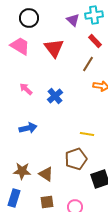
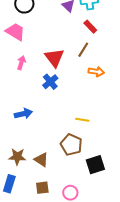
red triangle: (54, 48) -> (54, 58), moved
pink arrow: (26, 89) -> (21, 63), moved, turned 64
brown pentagon: (76, 159) -> (71, 145), turned -30

